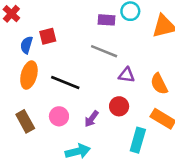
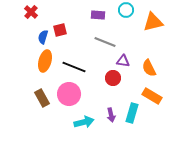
purple rectangle: (107, 20) -> (98, 15), moved
red circle: (119, 106) -> (113, 78), moved
pink circle: (59, 116) -> (69, 94), size x1.5
purple arrow: (92, 119) -> (111, 115), moved, turned -48

